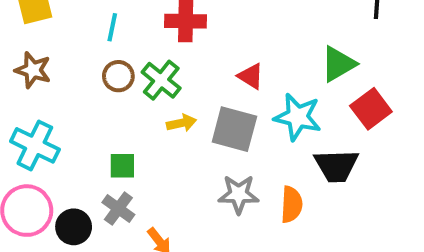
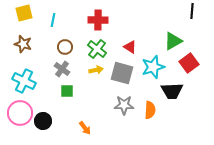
cyan line: (112, 27) -> (53, 20), moved
green cross: (161, 80) -> (97, 49), moved
cyan star: (298, 117) -> (153, 67), turned -30
gray cross: (118, 209) -> (62, 69), moved

